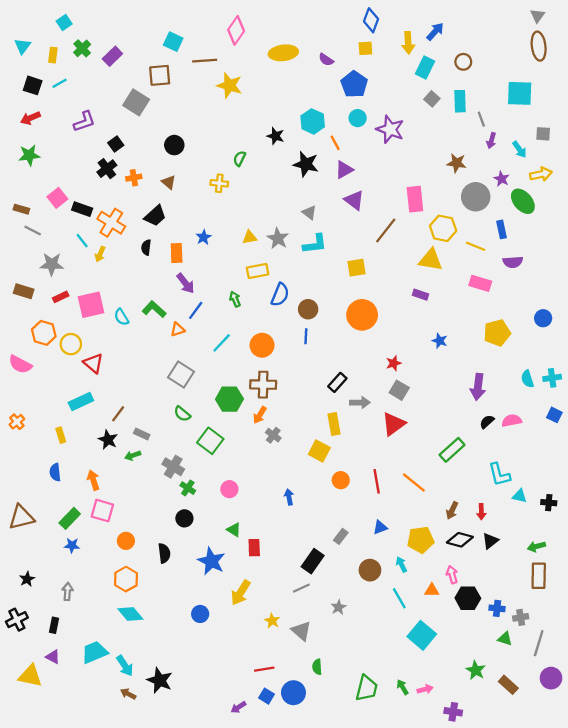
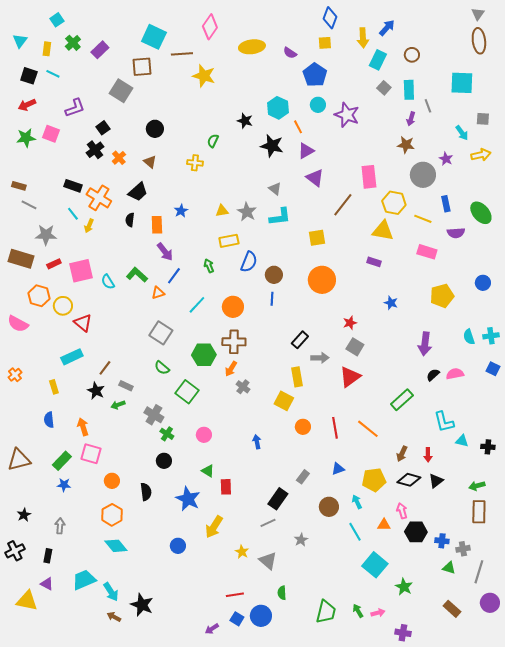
cyan square: (173, 42) -> (154, 37), size x1.4
cyan line: (60, 83) -> (53, 74), turned 56
purple arrow: (491, 141) -> (411, 119), moved
orange cross: (134, 178) -> (119, 158), turned -32
pink square: (57, 198) -> (51, 134), moved, turned -30
green ellipse: (523, 201) -> (481, 213), moved
brown rectangle: (24, 291) -> (21, 259), size x1.4
green star: (476, 670) -> (404, 587), moved

